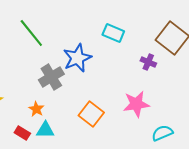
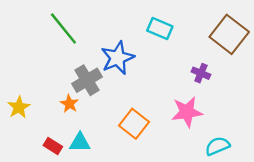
purple cross: (148, 62) -> (201, 73), moved
orange star: (36, 109) -> (69, 104), moved

